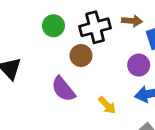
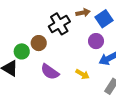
green circle: (53, 26) -> (22, 51), moved
brown circle: (81, 56) -> (39, 43), moved

